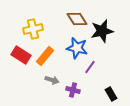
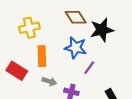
red rectangle: (21, 55) -> (17, 71), moved
orange rectangle: (45, 56) -> (42, 56), turned -42

